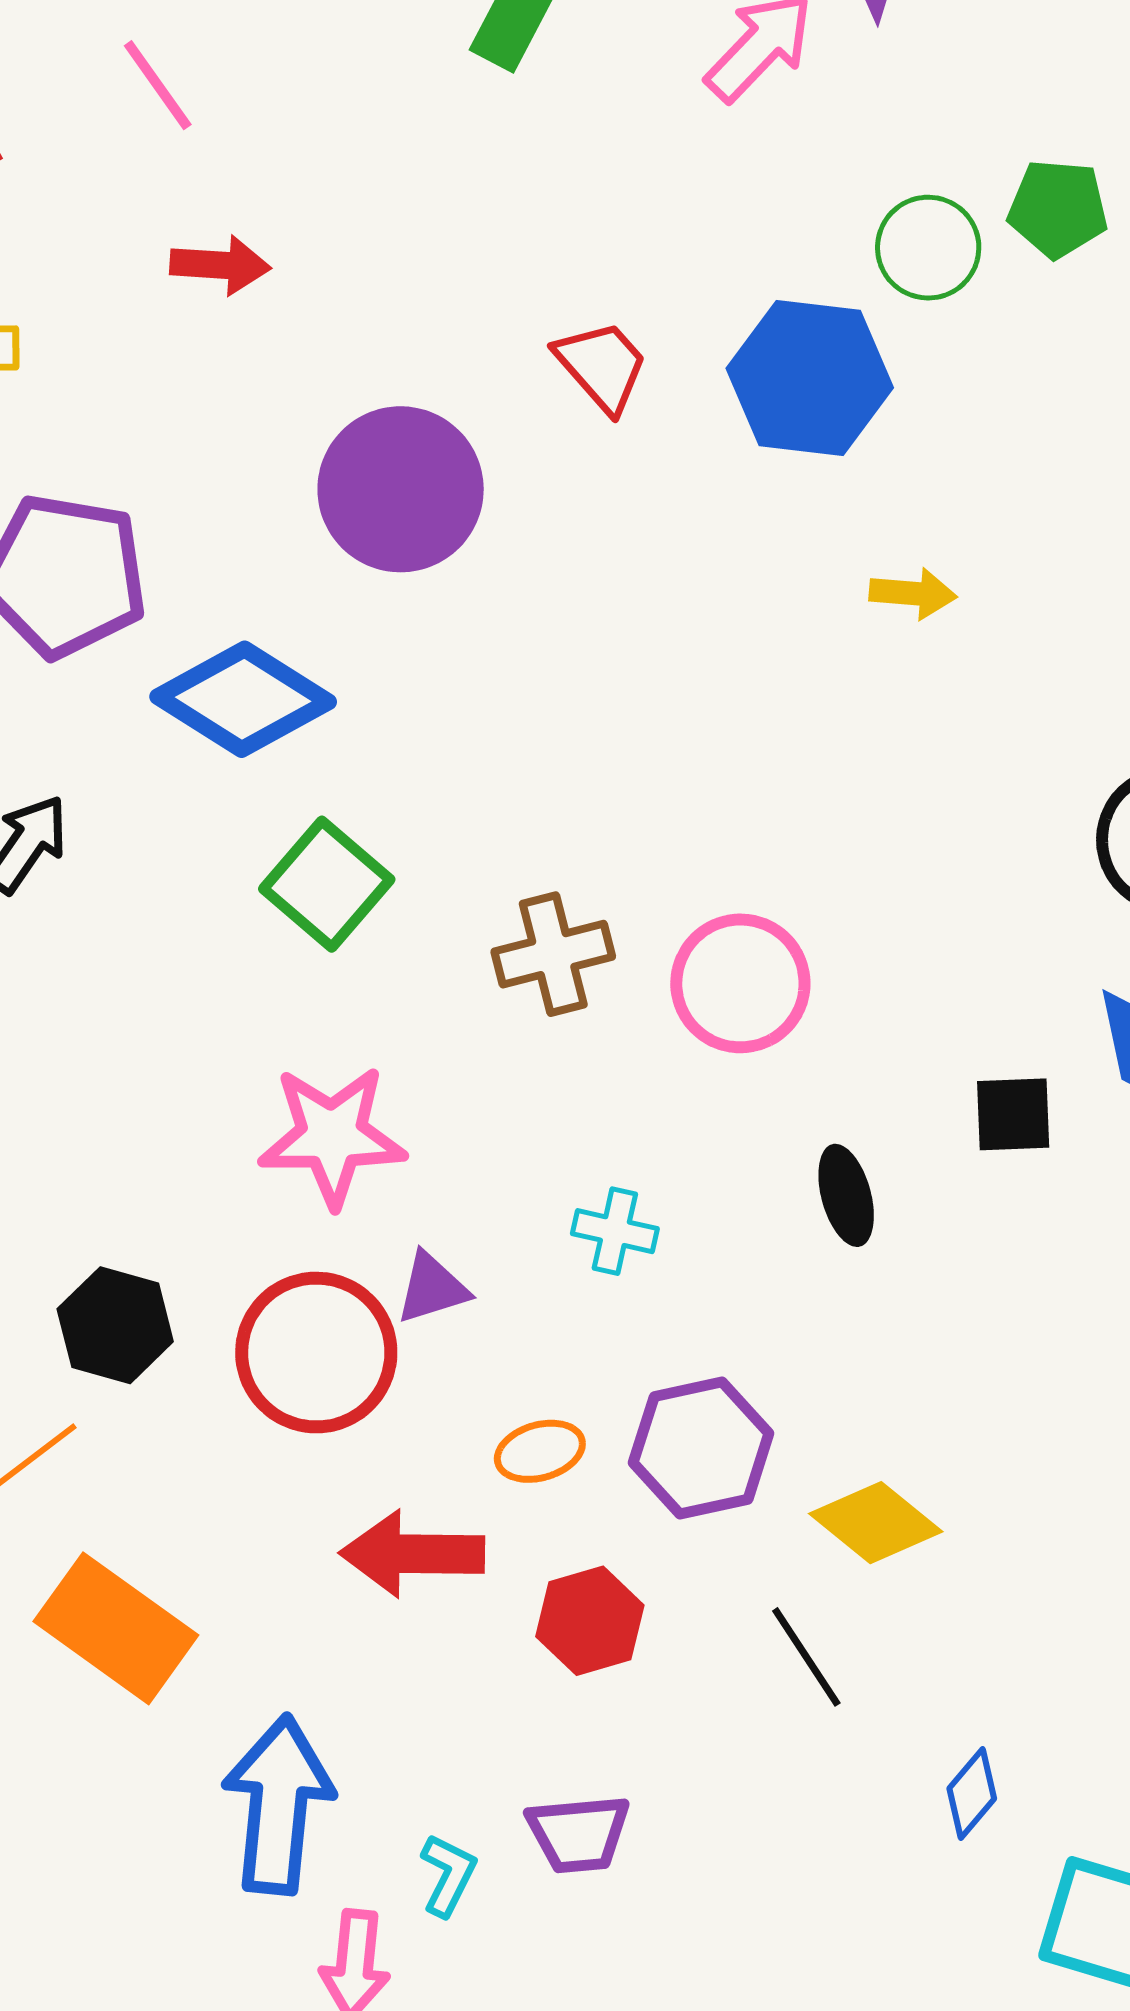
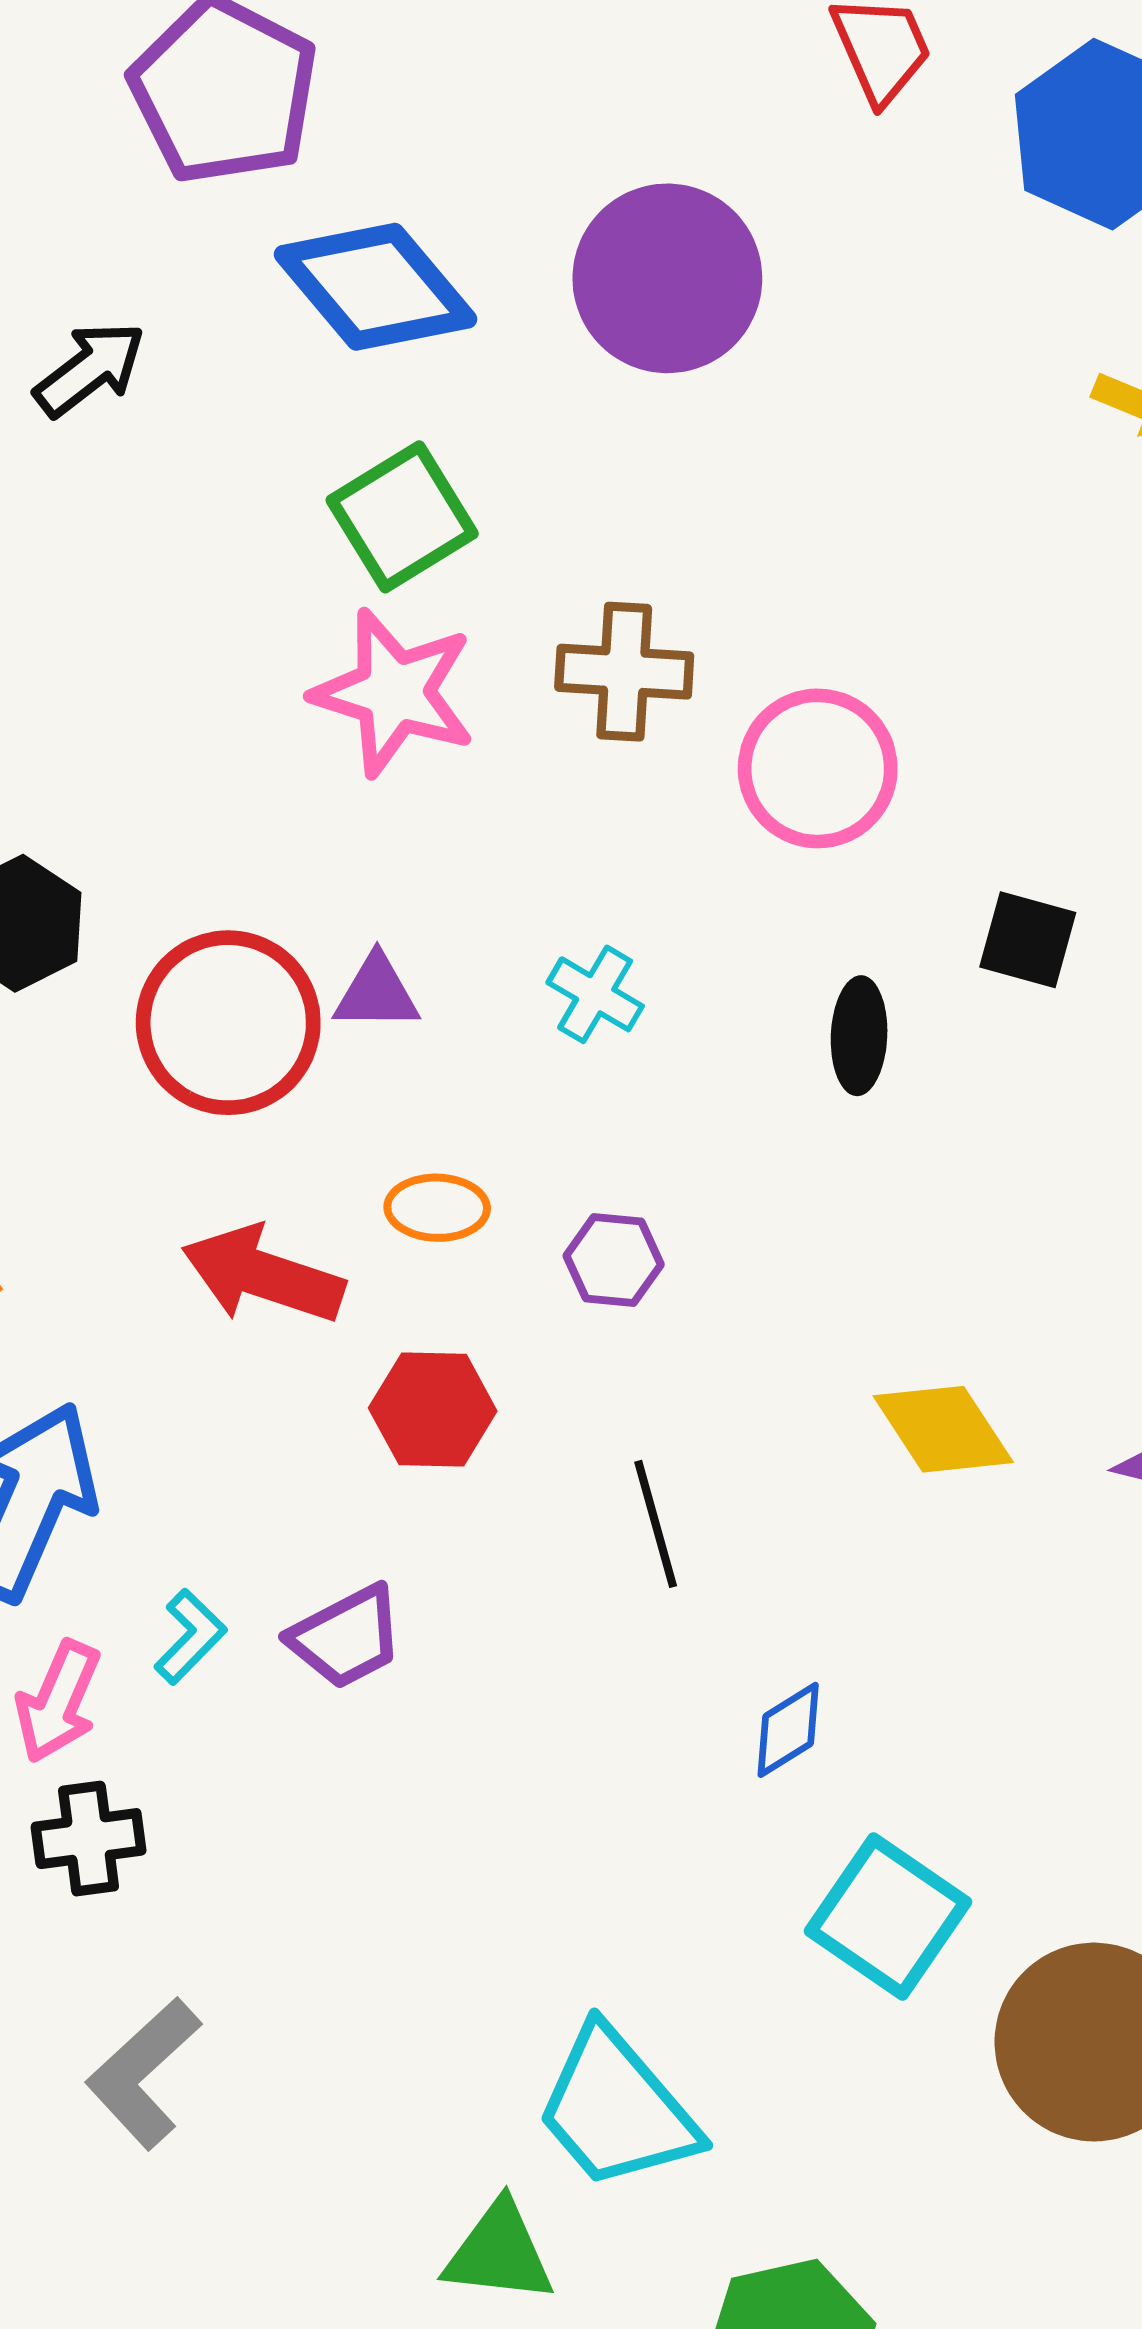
purple circle: (401, 489) -> (667, 278), moved
black square: (1013, 1114) -> (1028, 940), moved
pink star: (332, 1136) -> (394, 693), moved
purple hexagon: (701, 1448) -> (614, 1260), size x0.6
yellow diamond: (876, 1523) -> (943, 1429), moved
purple trapezoid: (578, 1834) -> (346, 1637), turned -40

